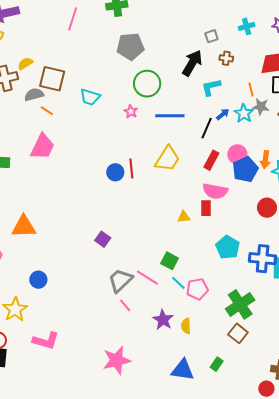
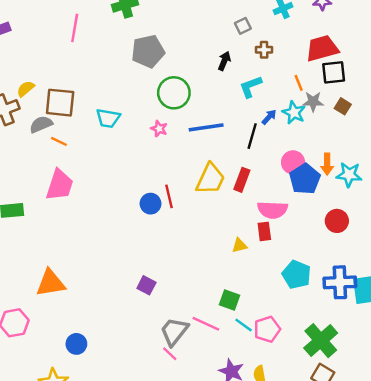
black arrow: (192, 63) -> (224, 61), size x0.6
red rectangle: (211, 160) -> (242, 180), moved
pink line: (125, 305) -> (170, 354), moved

